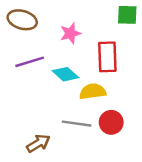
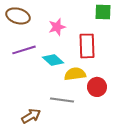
red circle: (111, 122) -> (97, 87), moved

